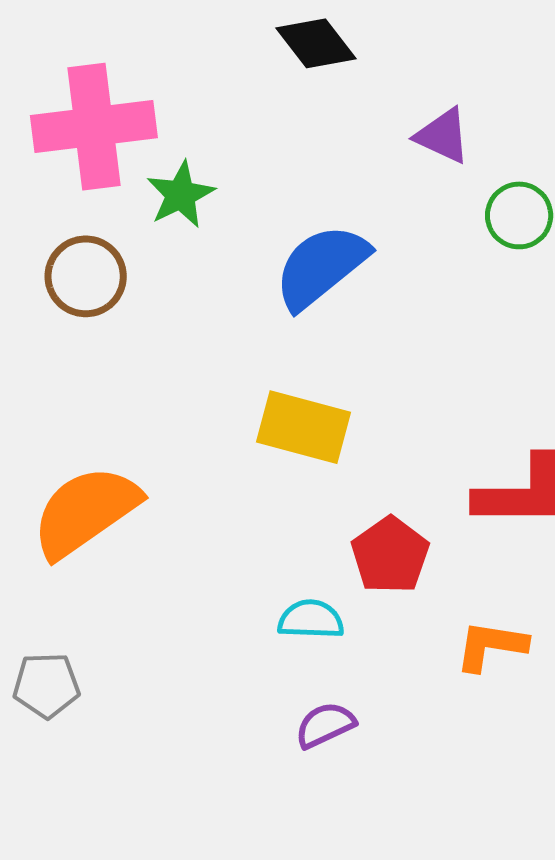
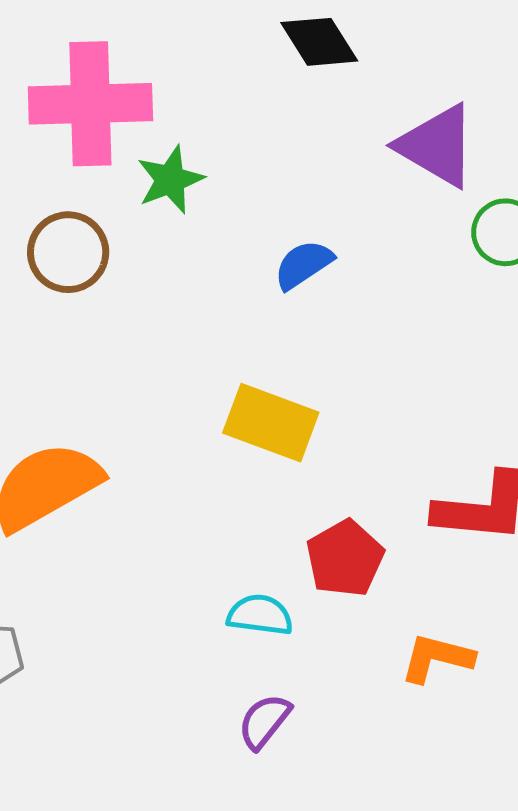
purple triangle: (443, 136) -> (437, 146), size x1.5
blue semicircle: (321, 267) -> (303, 265), size x0.6
purple semicircle: (325, 725) -> (264, 721), turned -32

